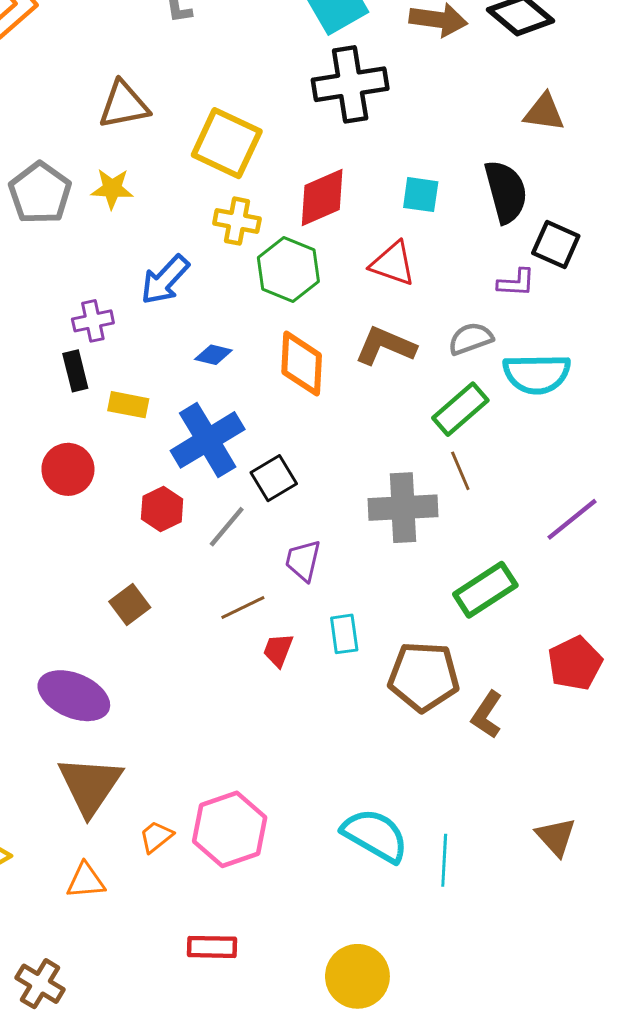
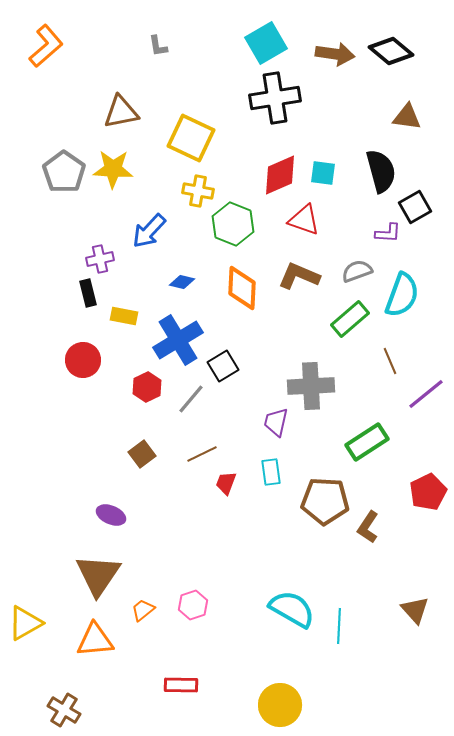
yellow star: (112, 189) -> (113, 169), size x1.4
red diamond: (322, 197) -> (280, 175), moved
black square: (556, 245) -> (415, 207), turned 36
cyan semicircle: (537, 374) -> (402, 295), turned -69
brown line: (460, 471) -> (390, 361), moved
purple trapezoid: (303, 560) -> (276, 422), moved
brown square: (130, 605) -> (142, 454), moved
purple ellipse: (74, 696) -> (111, 515), moved, size x0.6
pink hexagon: (230, 829) -> (193, 605), size x0.6
orange triangle: (86, 881) -> (95, 640), size x1.4

